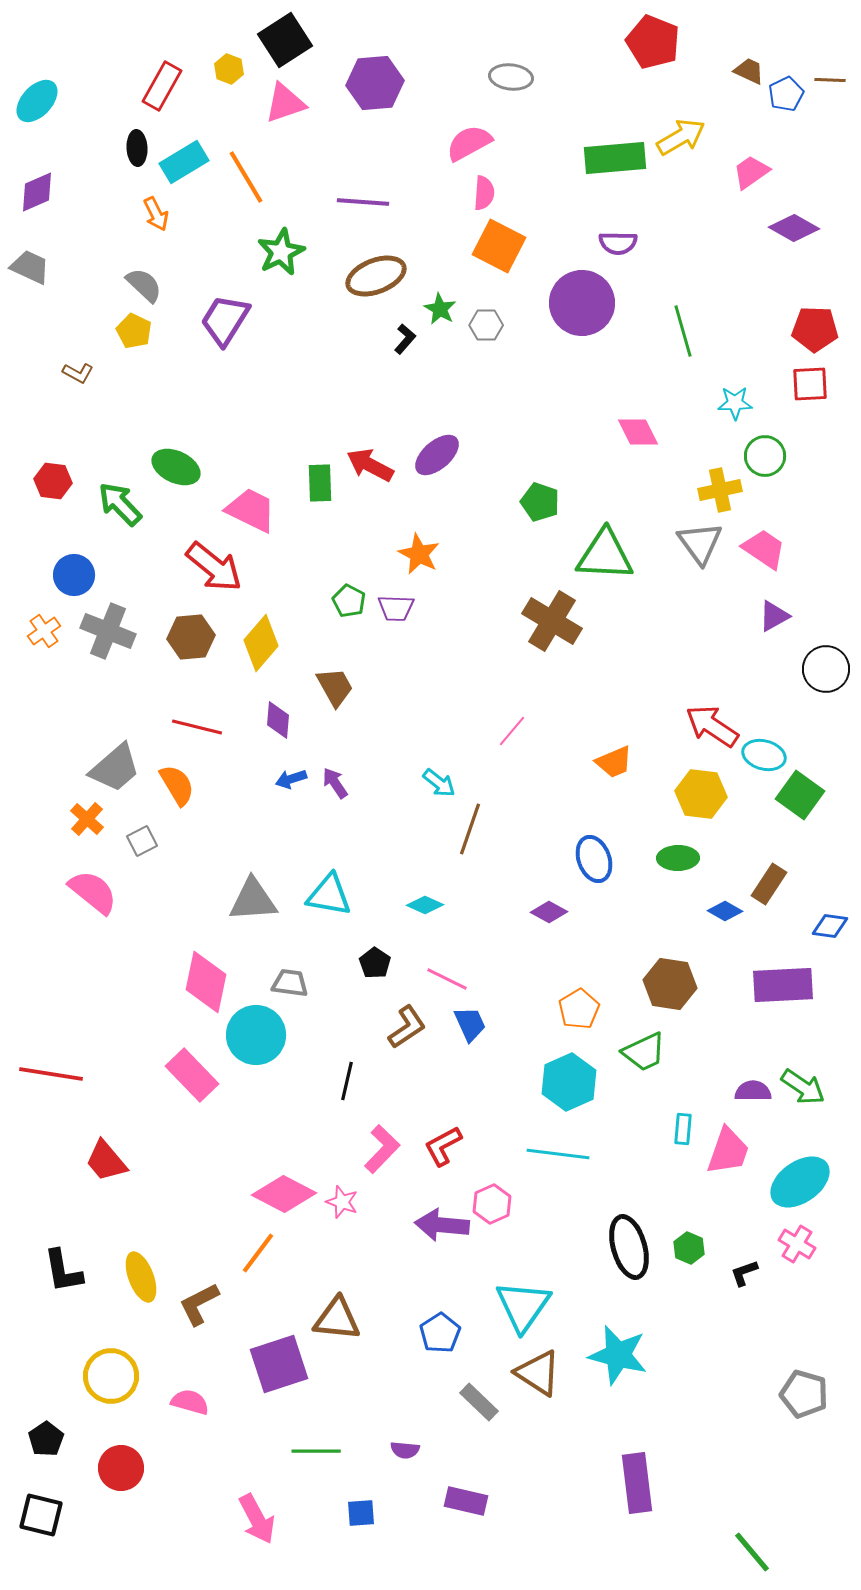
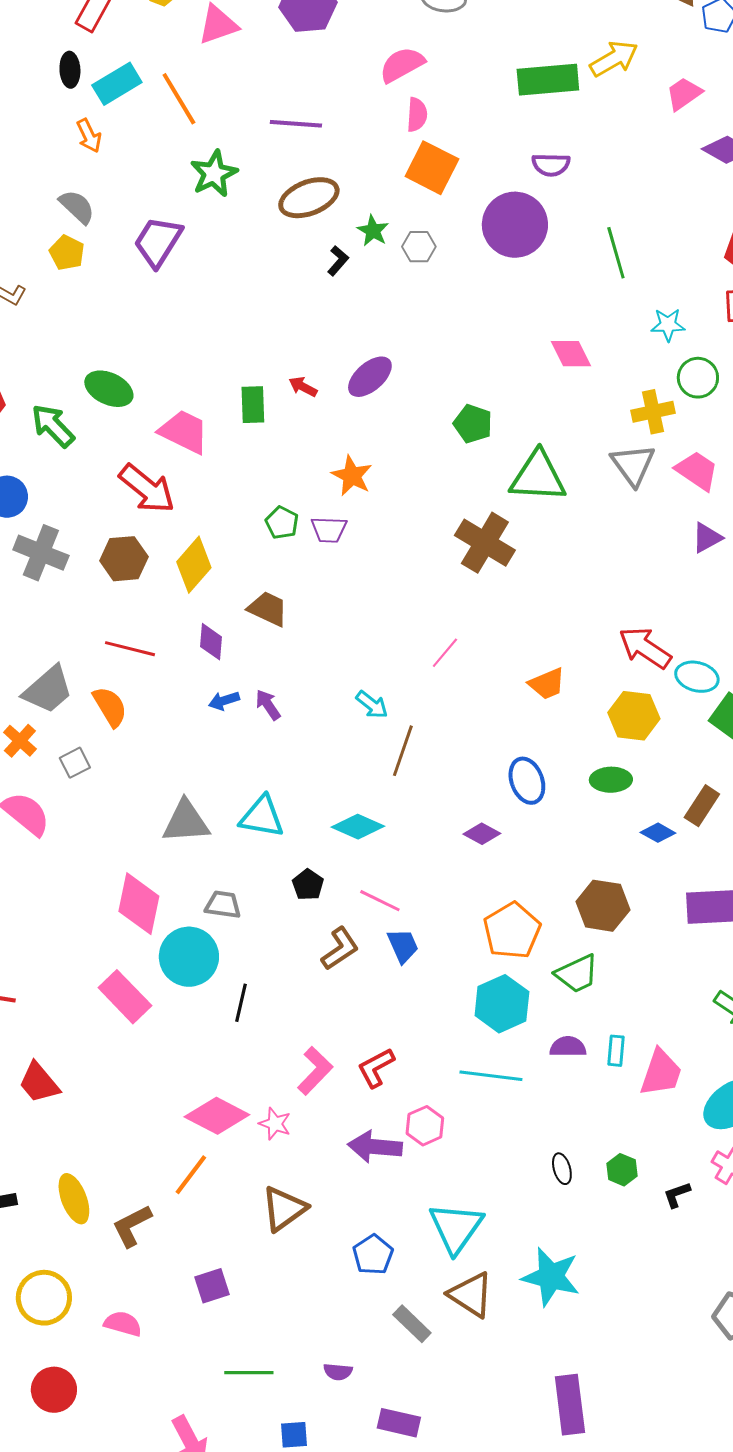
red arrow: (370, 465) -> (303, 387), size x0.6
brown trapezoid: (335, 687) -> (268, 609), turned -36
cyan diamond: (425, 905) -> (358, 827), size x1.4
orange pentagon: (579, 1009) -> (512, 931), size x1.4
black line: (347, 1081) -> (241, 1003), moved
purple semicircle: (753, 1091) -> (568, 1047), moved
black ellipse: (629, 1247) -> (562, 1169), size x0.5
brown triangle: (337, 1319) -> (284, 1209), moved, turned -42
purple square: (279, 1364) -> (212, 1286), size x0.6

